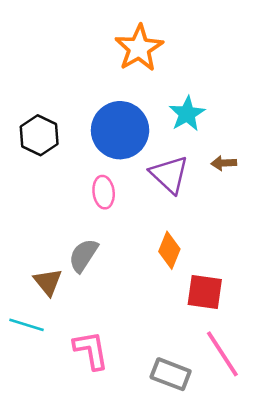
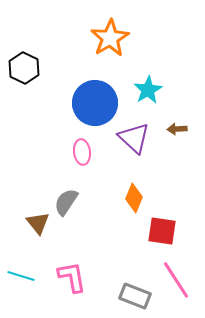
black hexagon: (39, 135) -> (24, 68), moved
cyan line: (26, 325) -> (21, 276), moved

